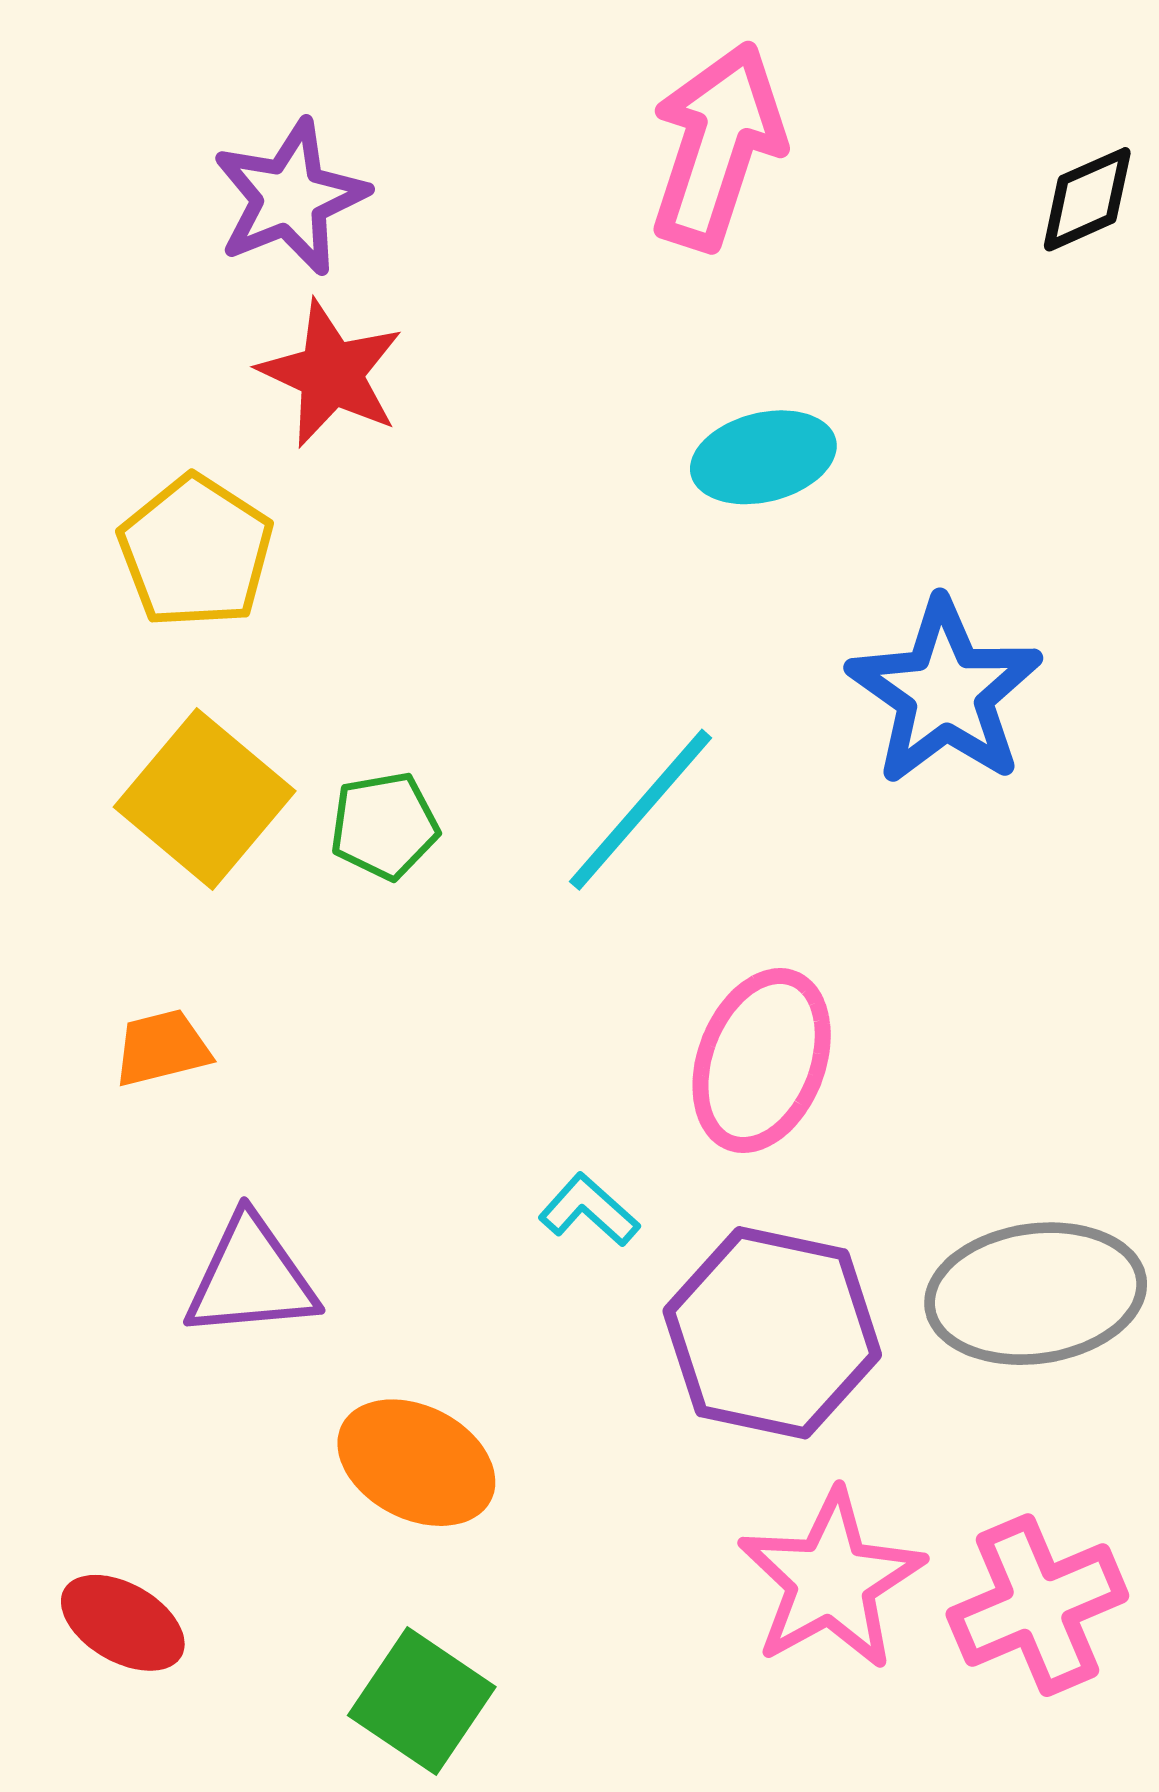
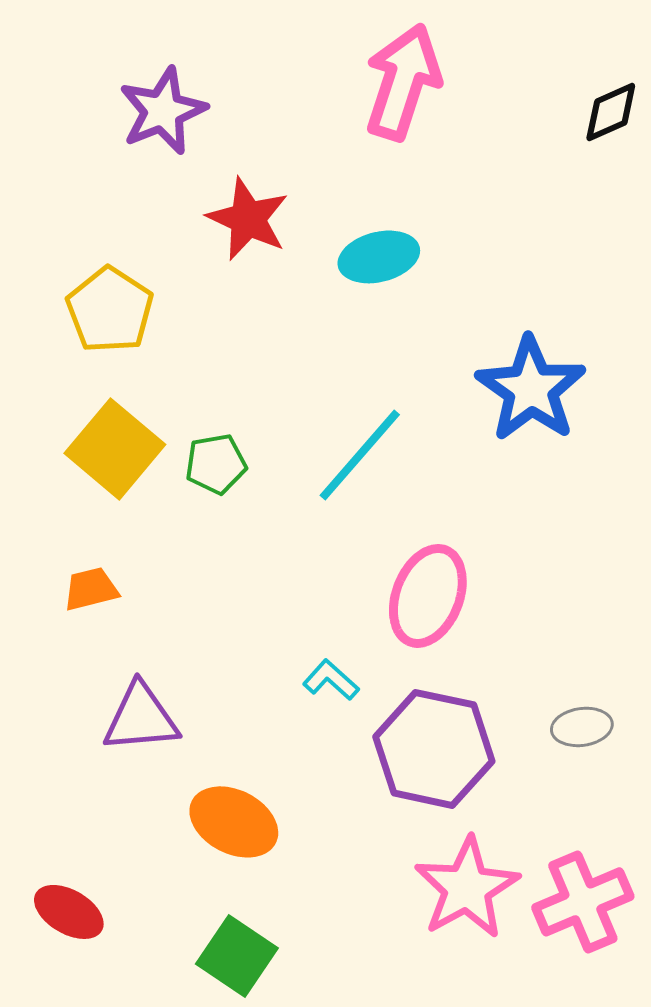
red star: (331, 374) -> (248, 219), moved
cyan ellipse: (763, 457) -> (379, 257), moved
gray ellipse: (1036, 1294) -> (582, 727), size x0.5

